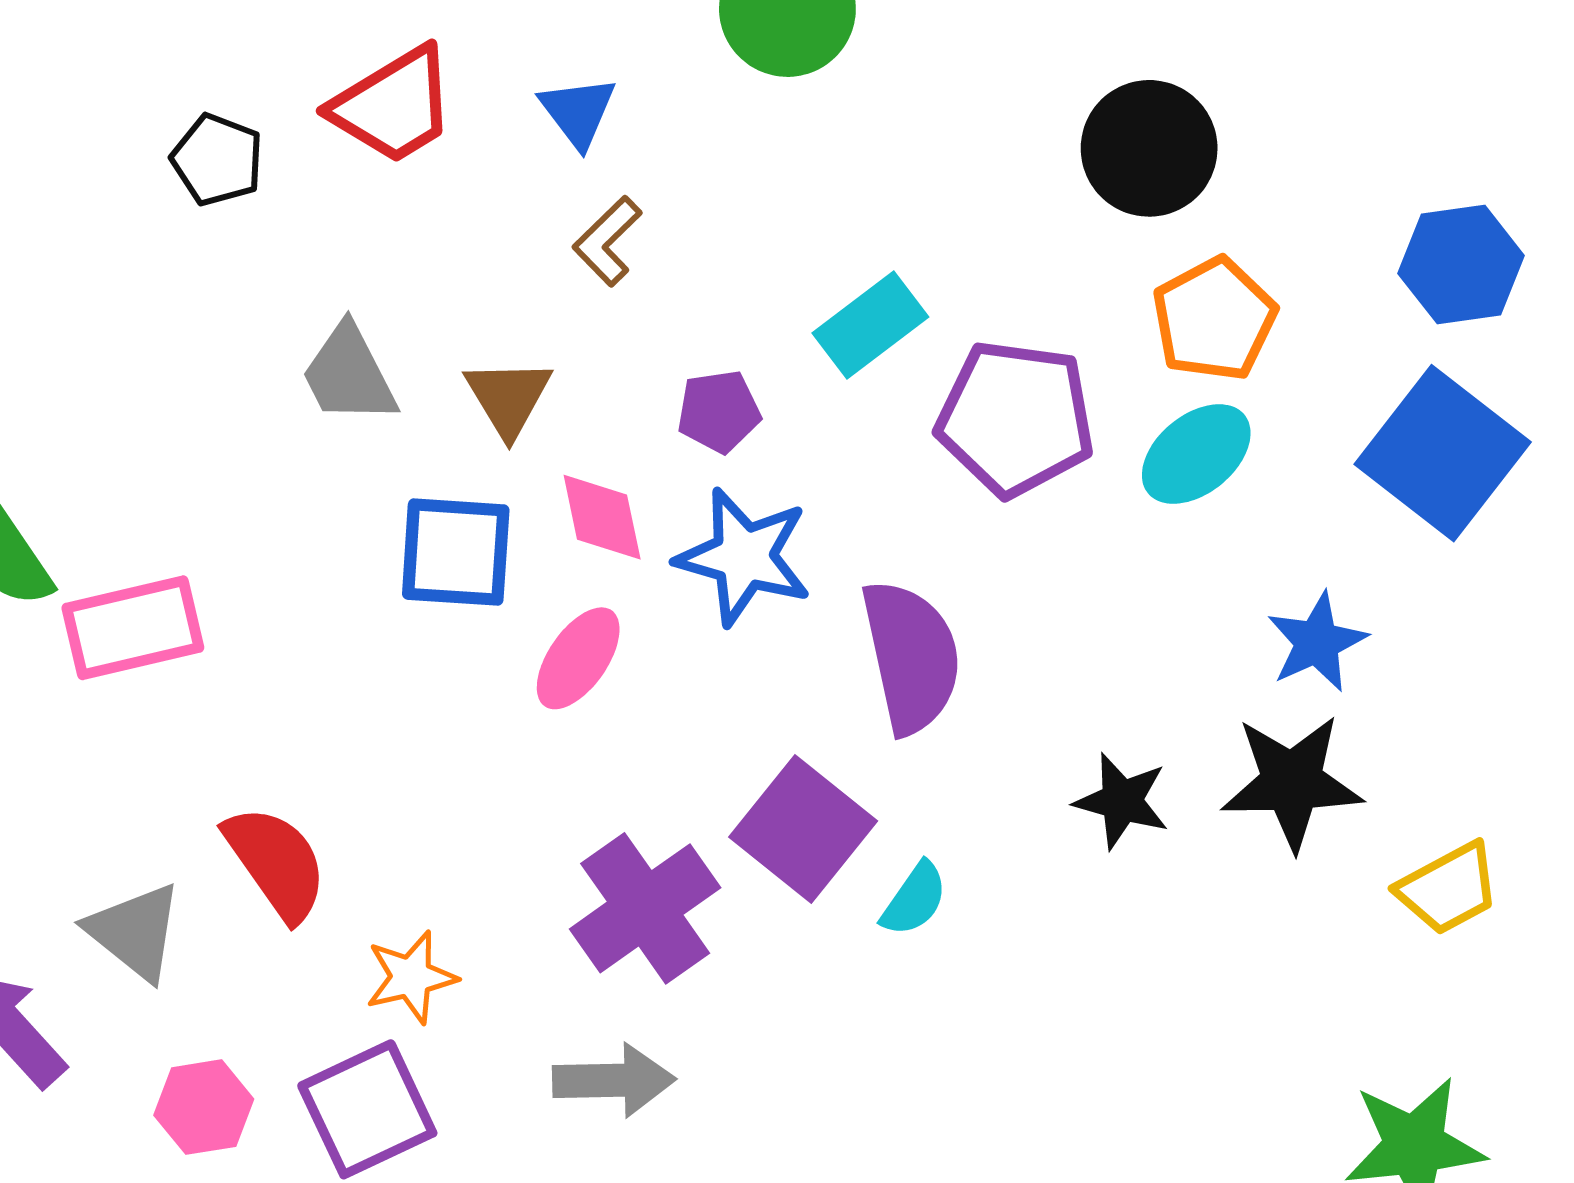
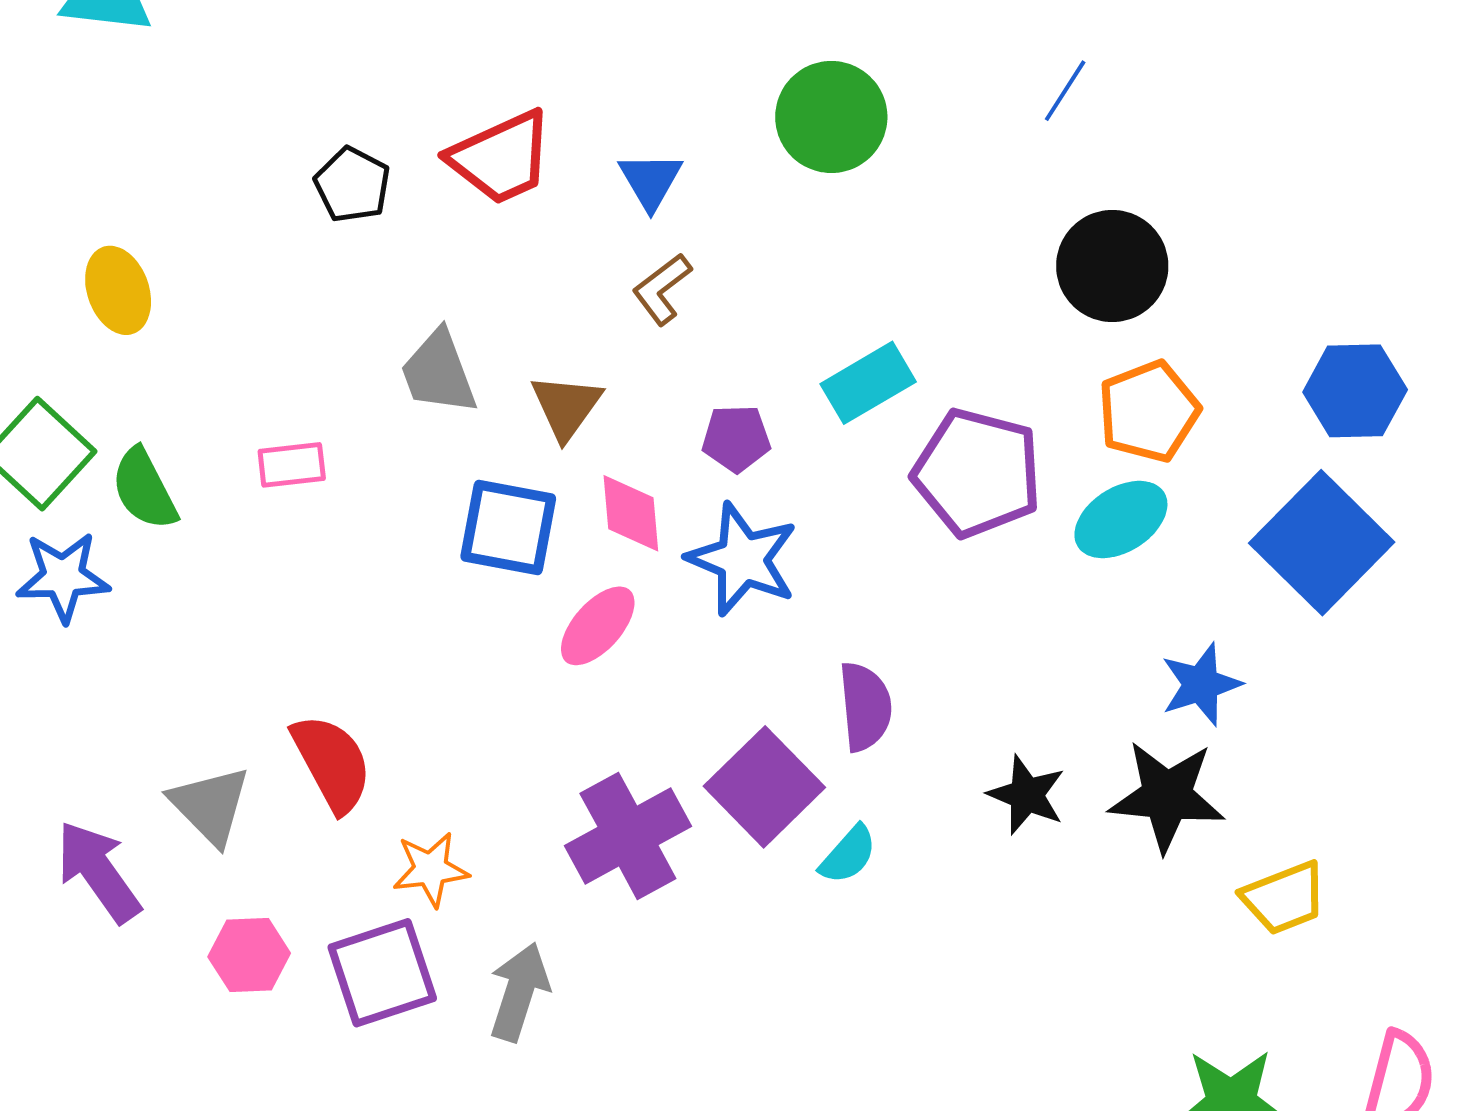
pink rectangle: (133, 628) -> (292, 465), moved, size x0.6
purple semicircle: (911, 657) -> (865, 707), moved, size x0.7
gray arrow: (614, 1080) -> (519, 992), moved, turned -78

